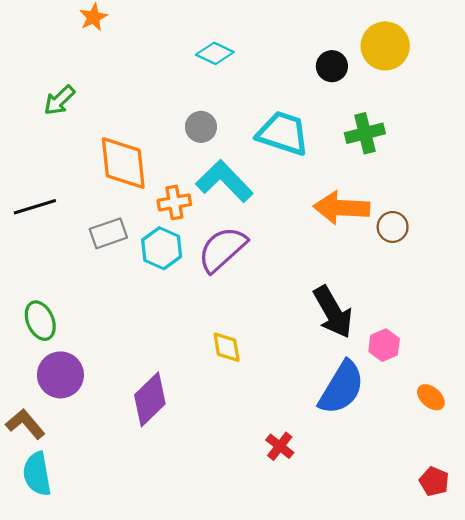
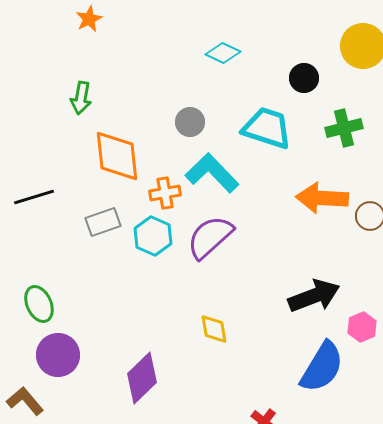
cyan diamond: (215, 53) -> (223, 53), moved
black circle: (332, 66) -> (304, 78), moved
green arrow: (59, 100) -> (81, 98), moved, turned -36
black arrow: (333, 312) -> (314, 296), turned -81

